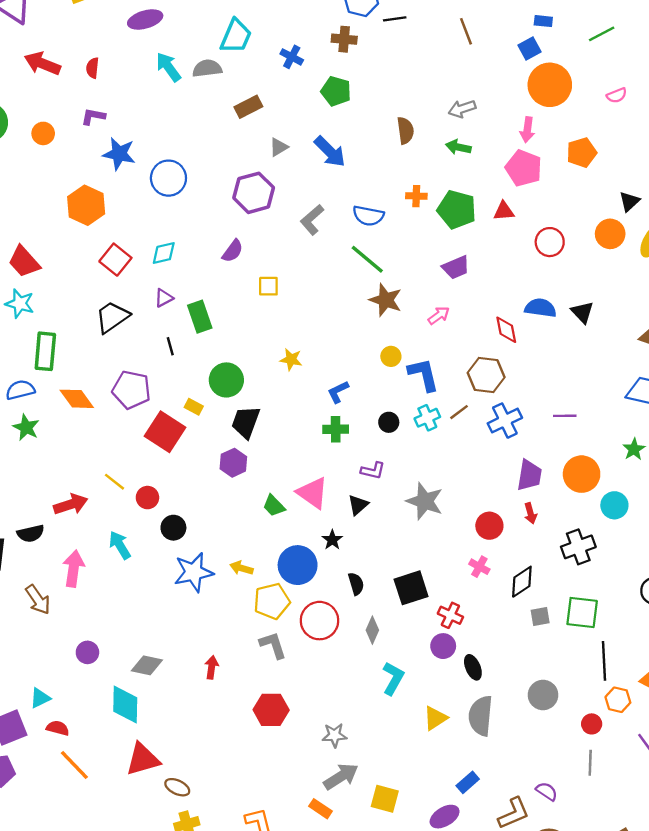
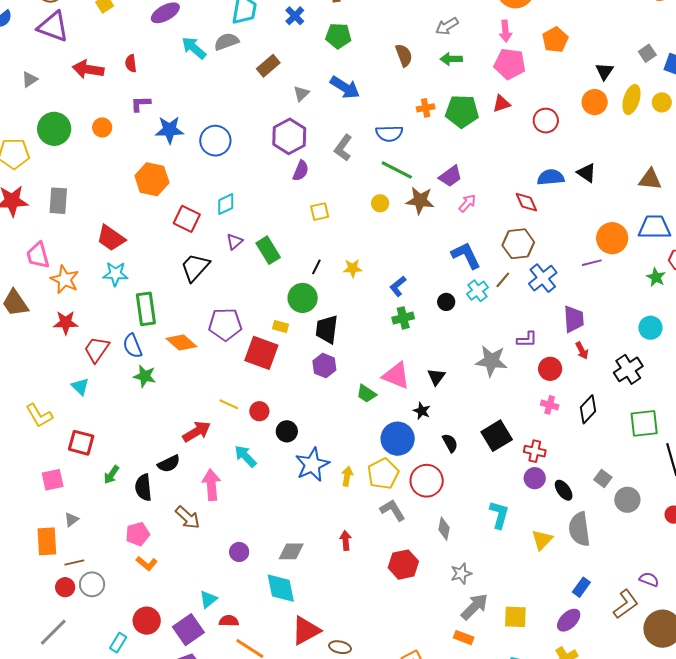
blue cross: (292, 57) -> (295, 16), turned 30
purple semicircle: (233, 251) -> (301, 171), moved
purple trapezoid: (456, 267) -> (450, 176), moved
black line: (170, 346) -> (316, 267), moved, turned 56
yellow circle: (391, 356) -> (380, 203), moved
blue semicircle: (20, 390) -> (132, 346), turned -85
purple L-shape: (373, 471) -> (527, 339), moved
orange circle: (582, 474) -> (612, 238), moved
yellow arrow: (242, 568) -> (347, 476), moved, turned 96
gray square: (540, 616) -> (603, 478), moved, turned -30
gray diamond: (372, 630) -> (444, 529), moved

